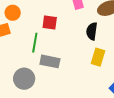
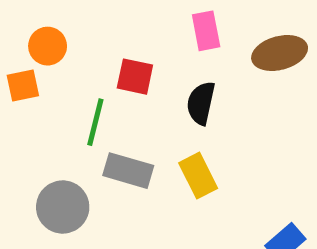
black semicircle: (92, 31) -> (201, 103), moved
yellow rectangle: (98, 57) -> (198, 176), moved, turned -48

